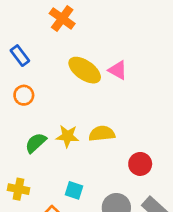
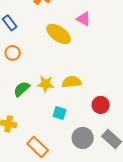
pink triangle: (118, 70) -> (84, 19), moved
cyan square: (74, 190) -> (60, 113), moved

